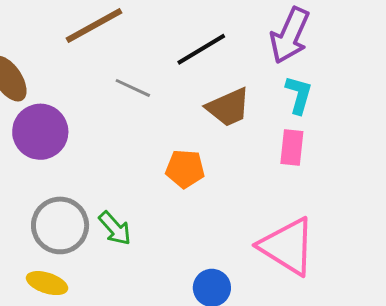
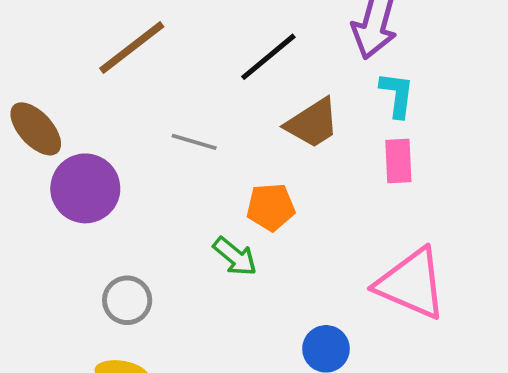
gray line: (133, 88) -> (194, 142), moved
gray circle: (60, 225) -> (127, 300), size x0.7
green arrow: (115, 228) -> (235, 256), moved

